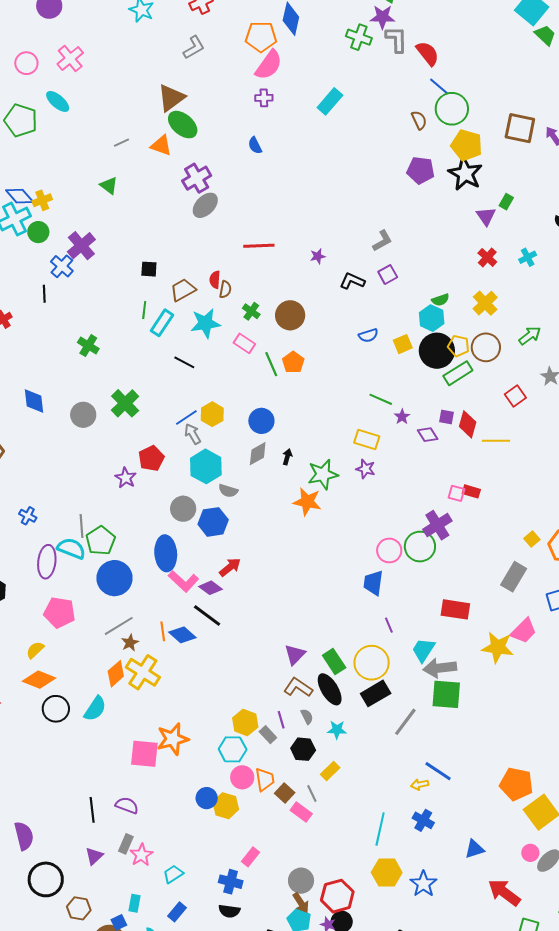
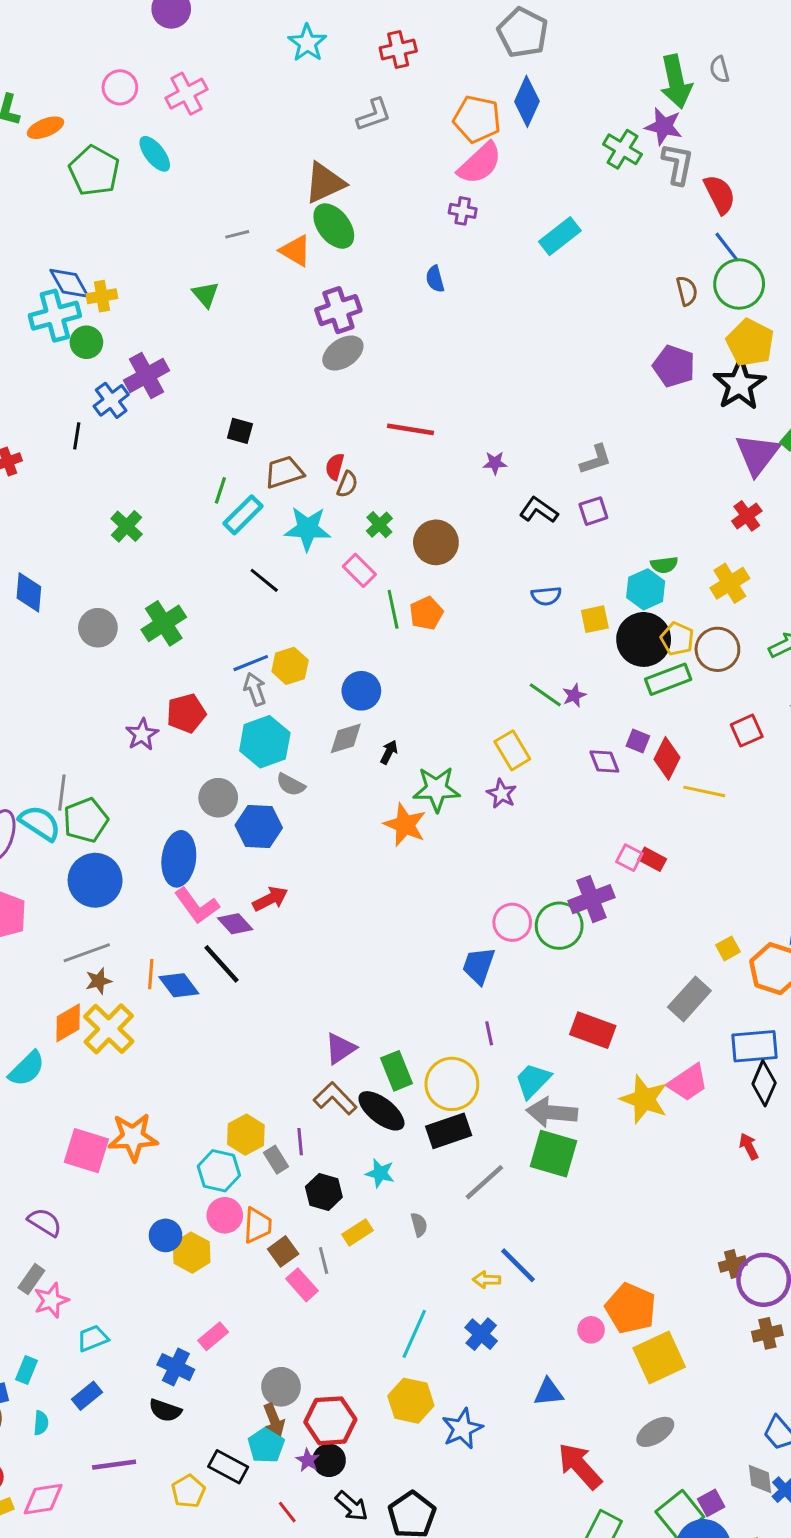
purple triangle: (486, 216) -> (757, 454), size x1.5
purple star: (402, 417) -> (574, 695), moved
yellow rectangle: (367, 439) -> (512, 750), turned 30
black ellipse: (330, 689) -> (381, 1111), turned -32
gray semicircle: (307, 716) -> (419, 1225), moved
pink circle: (530, 853) -> (591, 1330), moved

